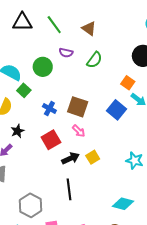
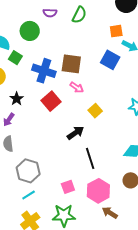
orange square: (128, 83) -> (116, 31), turned -32
blue cross: (49, 109) -> (44, 71), size x1.6
black arrow: (70, 158) -> (75, 133), moved
black line: (69, 189) -> (90, 158), moved
gray hexagon: (31, 205) -> (28, 171), moved

